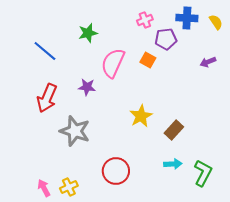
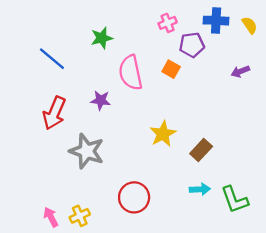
pink semicircle: (113, 63) -> (131, 73), turned -36
green L-shape: (203, 173) -> (235, 200), turned 132

